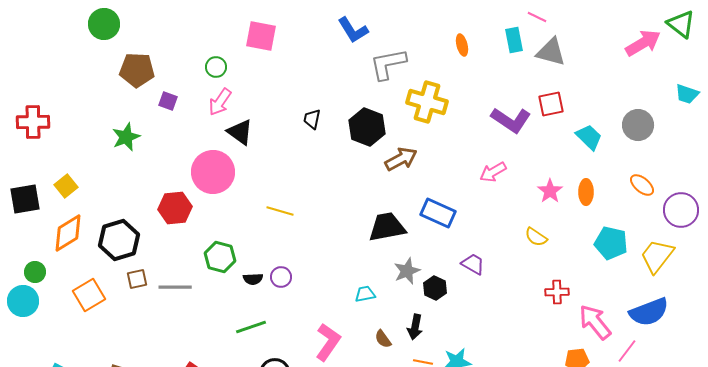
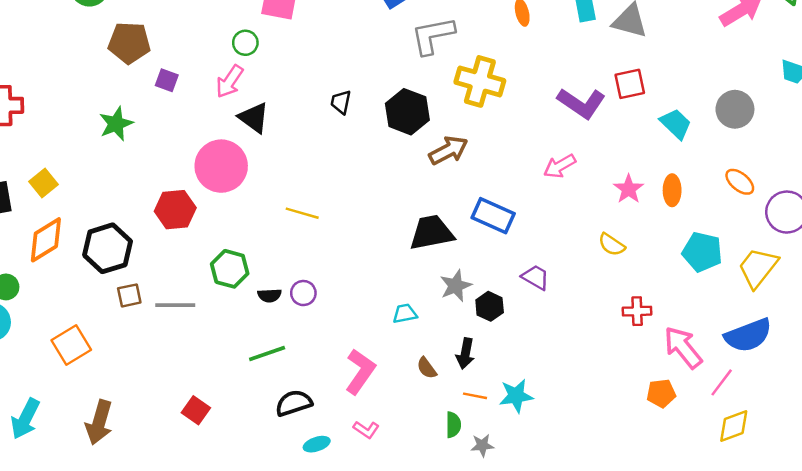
green circle: (216, 67) -> (245, 43), moved
orange square: (89, 295) -> (71, 345), moved

